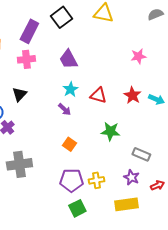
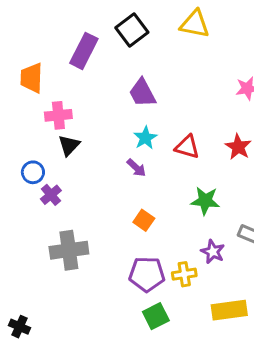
pink cross: (26, 59) -> (58, 115), moved
purple star: (131, 177) -> (213, 252), moved

